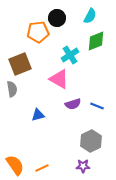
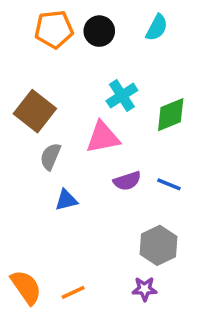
orange pentagon: (38, 32) -> (54, 29), moved
green diamond: (96, 41) -> (171, 115), moved
brown square: (20, 64) -> (35, 111), turned -30
pink triangle: (59, 79) -> (103, 137), turned -40
gray semicircle: (12, 89) -> (50, 156), moved, turned -147

